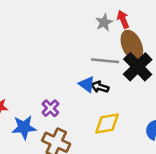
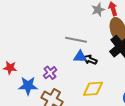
gray line: (105, 61) -> (76, 40), moved
blue triangle: (87, 84) -> (80, 57), turned -40

